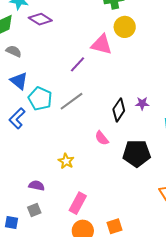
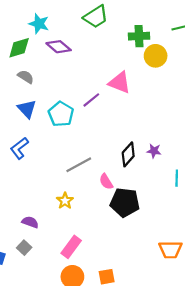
yellow circle: (125, 27) -> (156, 56), moved
cyan pentagon: (40, 99) -> (61, 114), moved
gray line: (72, 101) -> (79, 165), moved
black pentagon: (137, 153) -> (125, 202), moved
gray square: (34, 210) -> (24, 248), turned -32

